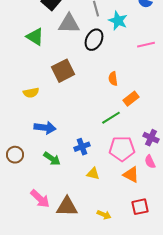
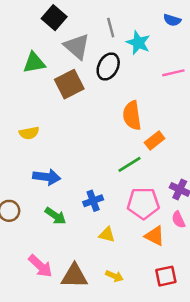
gray triangle: (69, 24) -> (77, 46), turned 40
green triangle: (35, 37) -> (34, 63), turned -42
brown square: (63, 71) -> (69, 84), moved
orange semicircle: (113, 79) -> (132, 115), size x1.6
yellow arrow: (104, 215) -> (114, 276), moved

